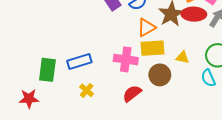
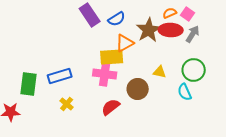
yellow rectangle: (153, 48) -> (112, 57), moved

